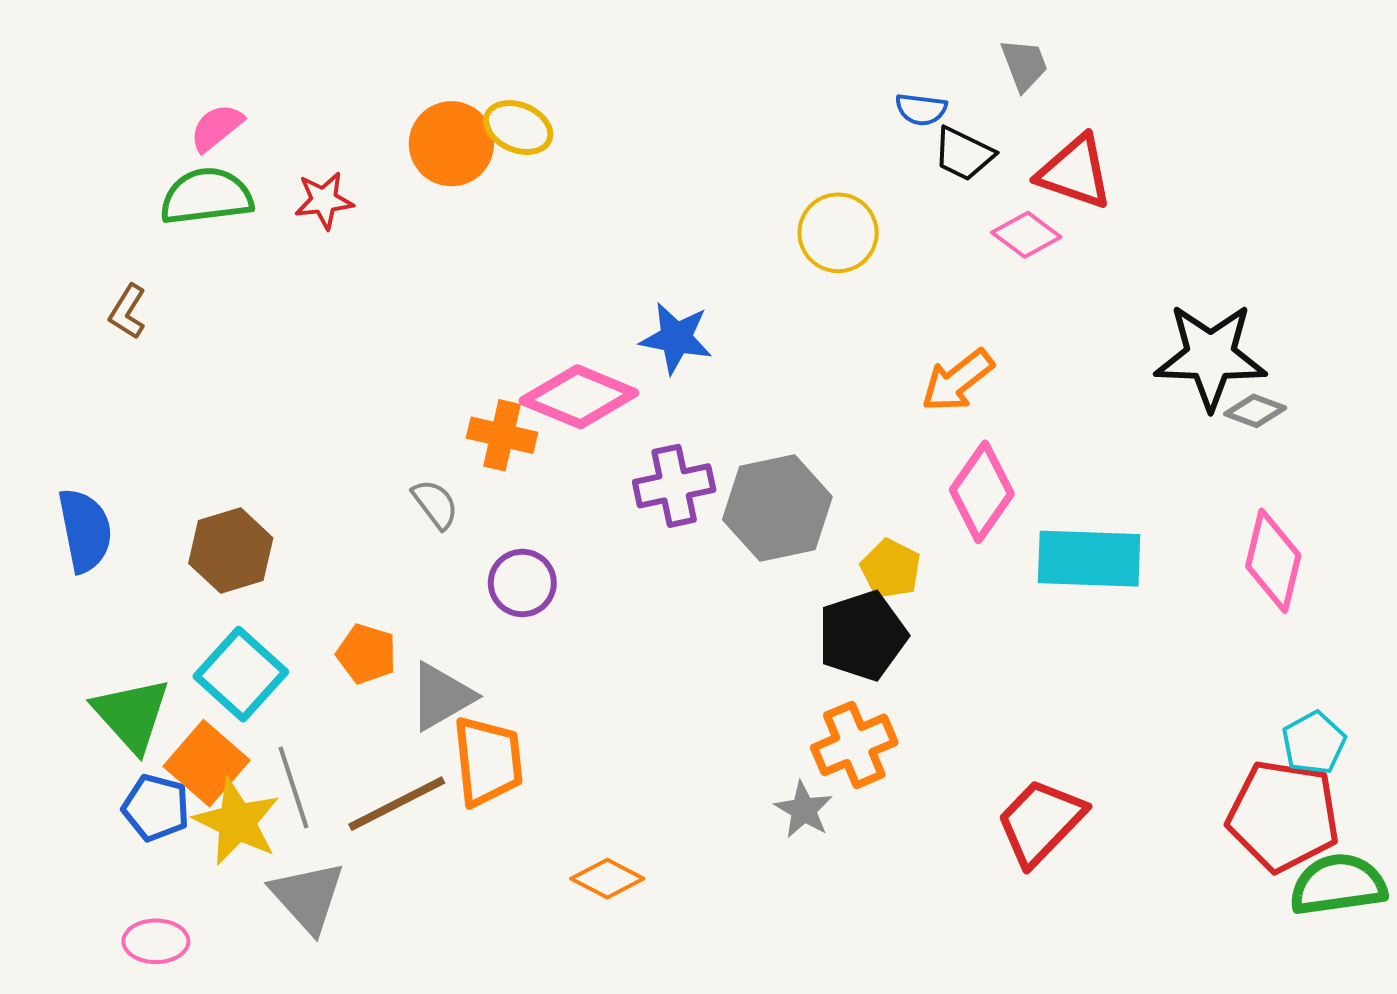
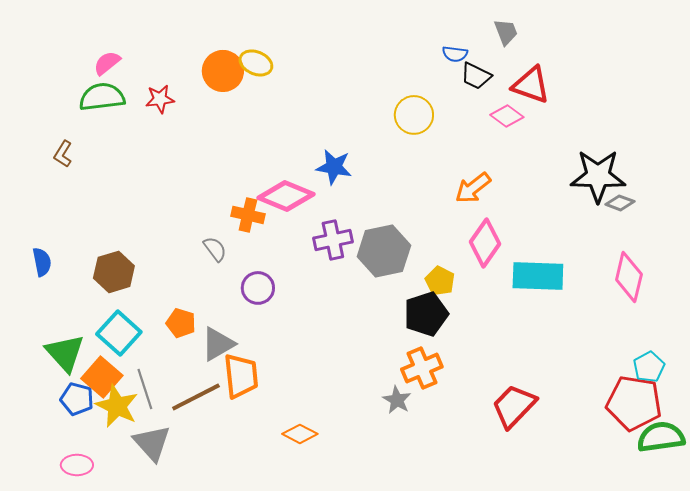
blue semicircle: (85, 530) -> (42, 262), size x0.7

